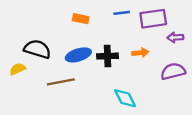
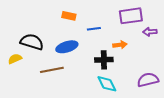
blue line: (122, 13) -> (94, 29), moved
black cross: (108, 56) -> (104, 60), moved
purple semicircle: (173, 71) -> (148, 80), moved

